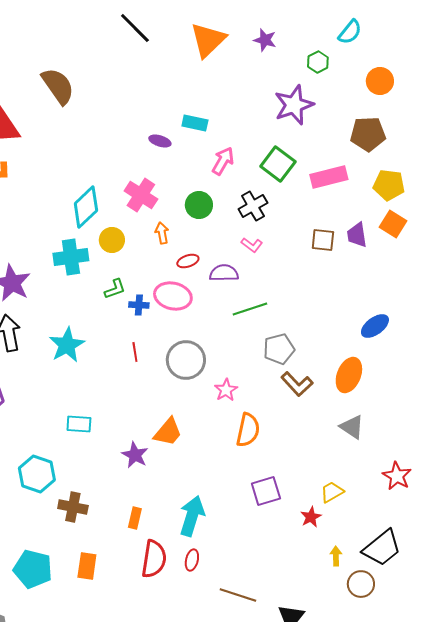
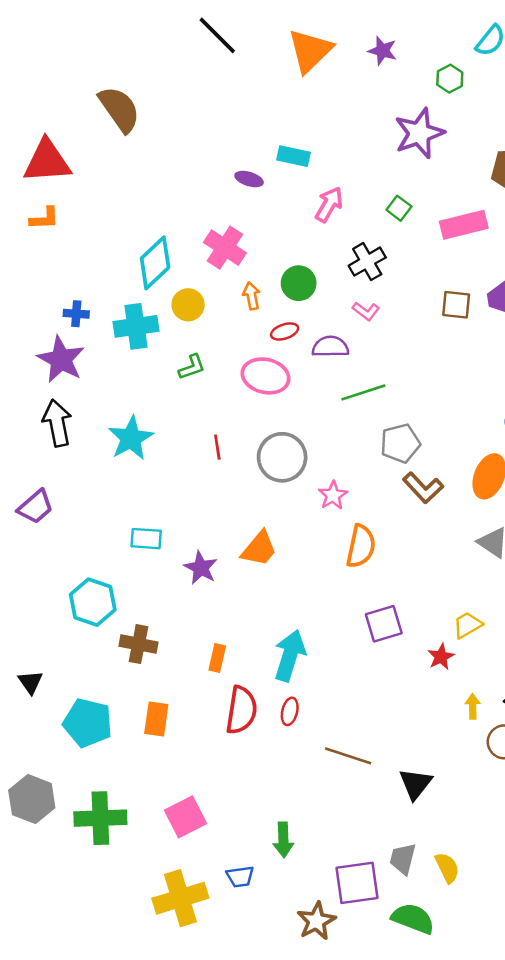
green square: (278, 164) -> (399, 208), size x0.6
green circle: (199, 205) -> (299, 283), moved
blue cross: (139, 305) -> (76, 314), moved
purple star: (135, 455) -> (201, 568), moved

